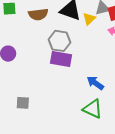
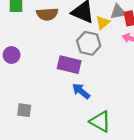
gray hexagon: (59, 41) -> (89, 43), moved
blue arrow: (95, 83) -> (81, 91), moved

